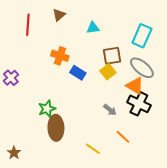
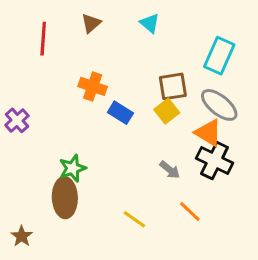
cyan triangle: (93, 28) -> (150, 23), moved, turned 48
brown ellipse: (56, 128) -> (65, 198), moved
yellow line: (93, 149) -> (134, 219), moved

